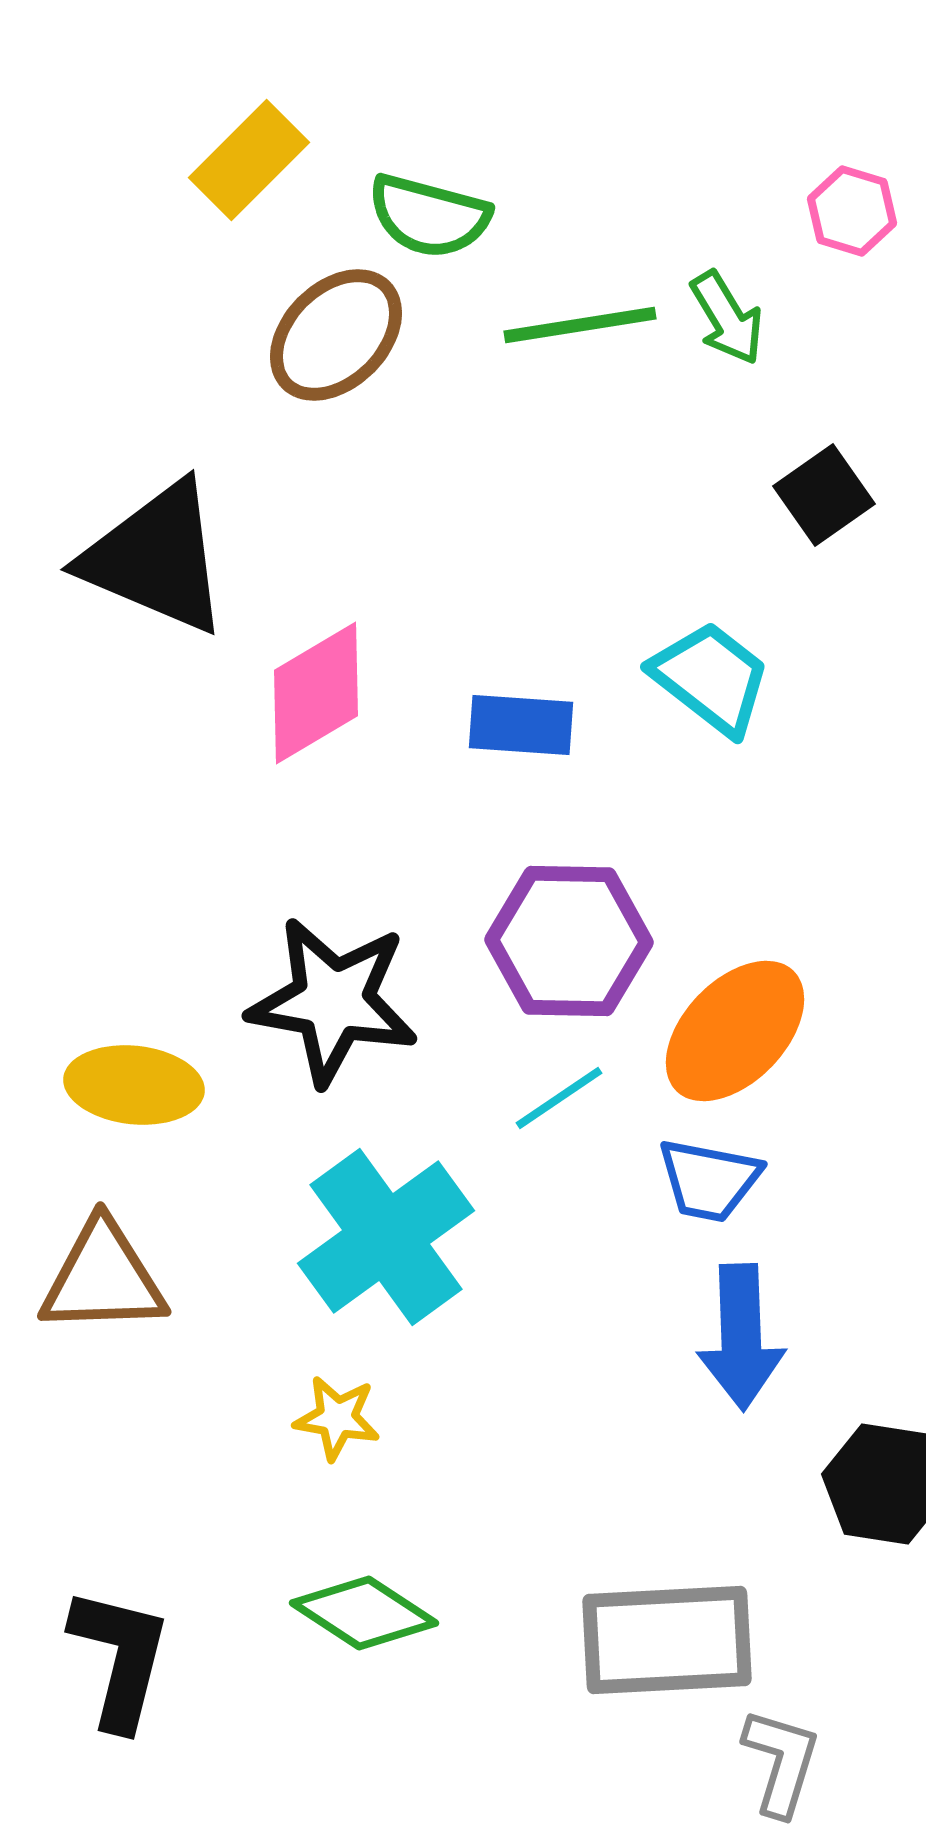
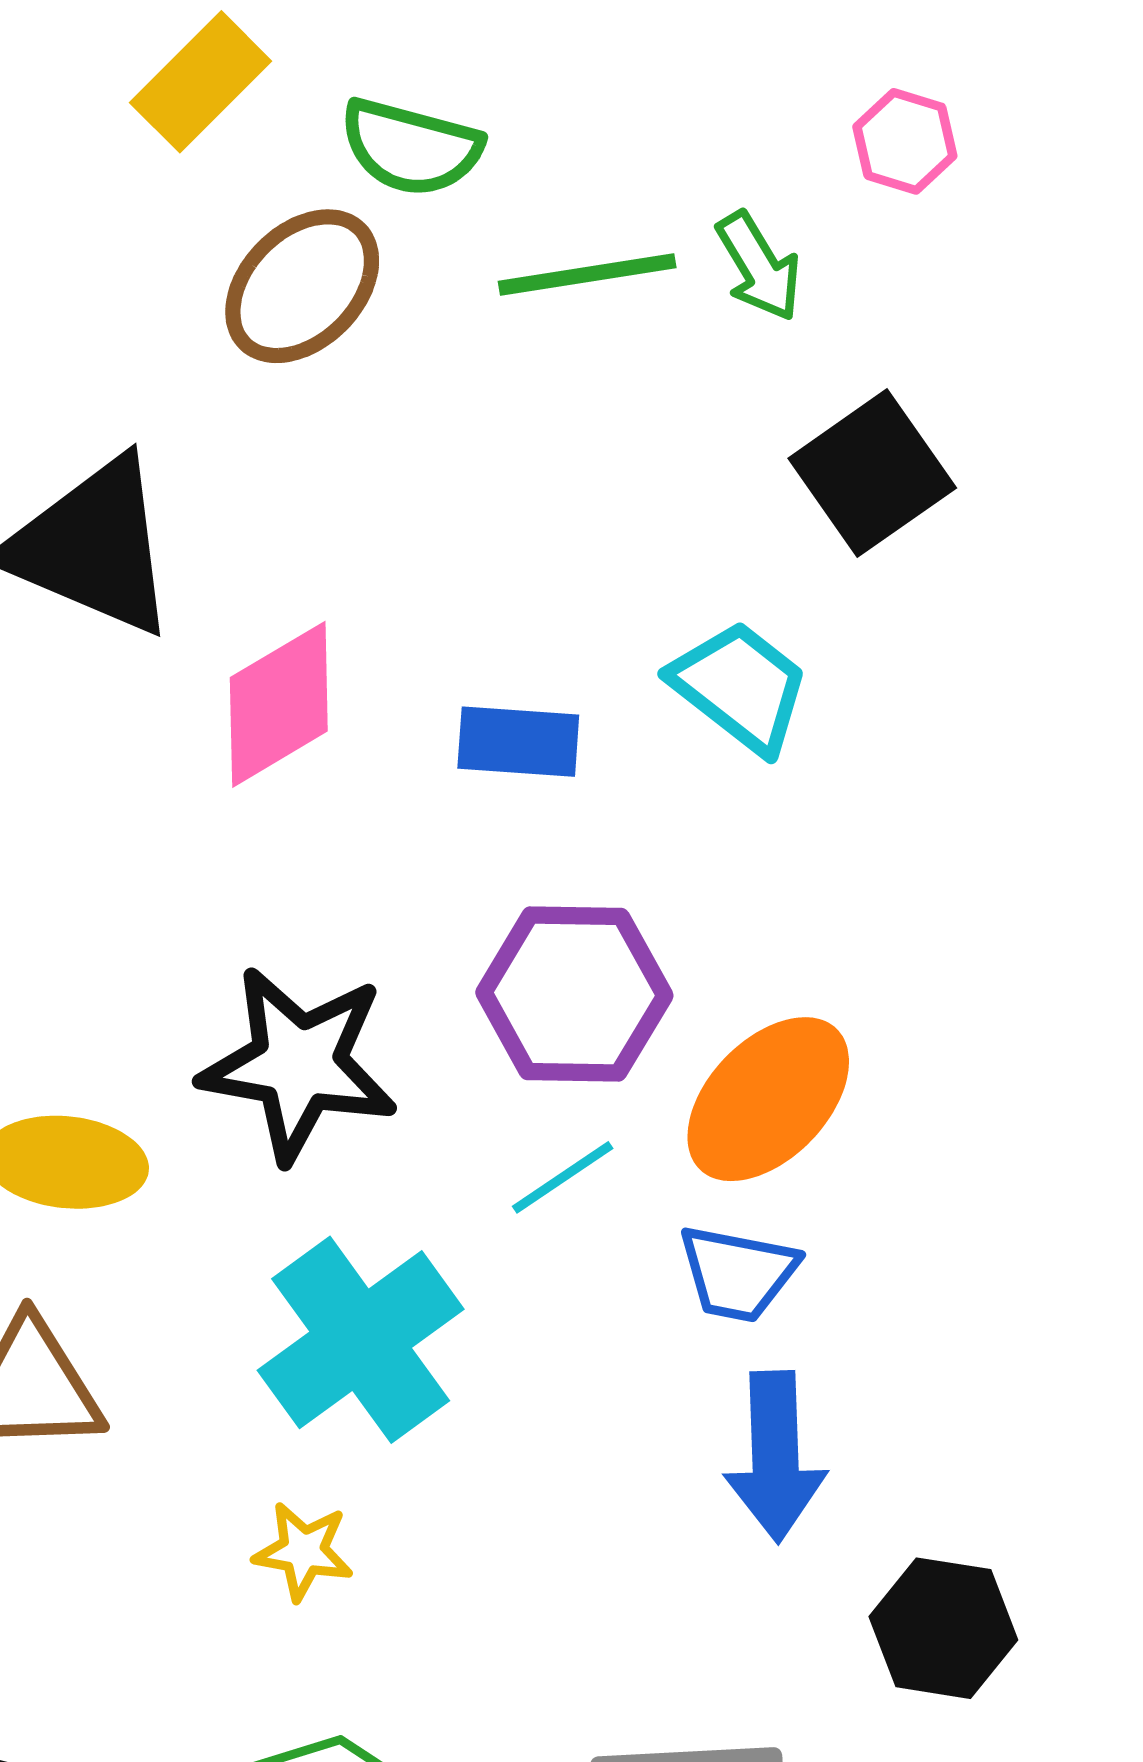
black square: (824, 495) -> (872, 473), size x1.4

